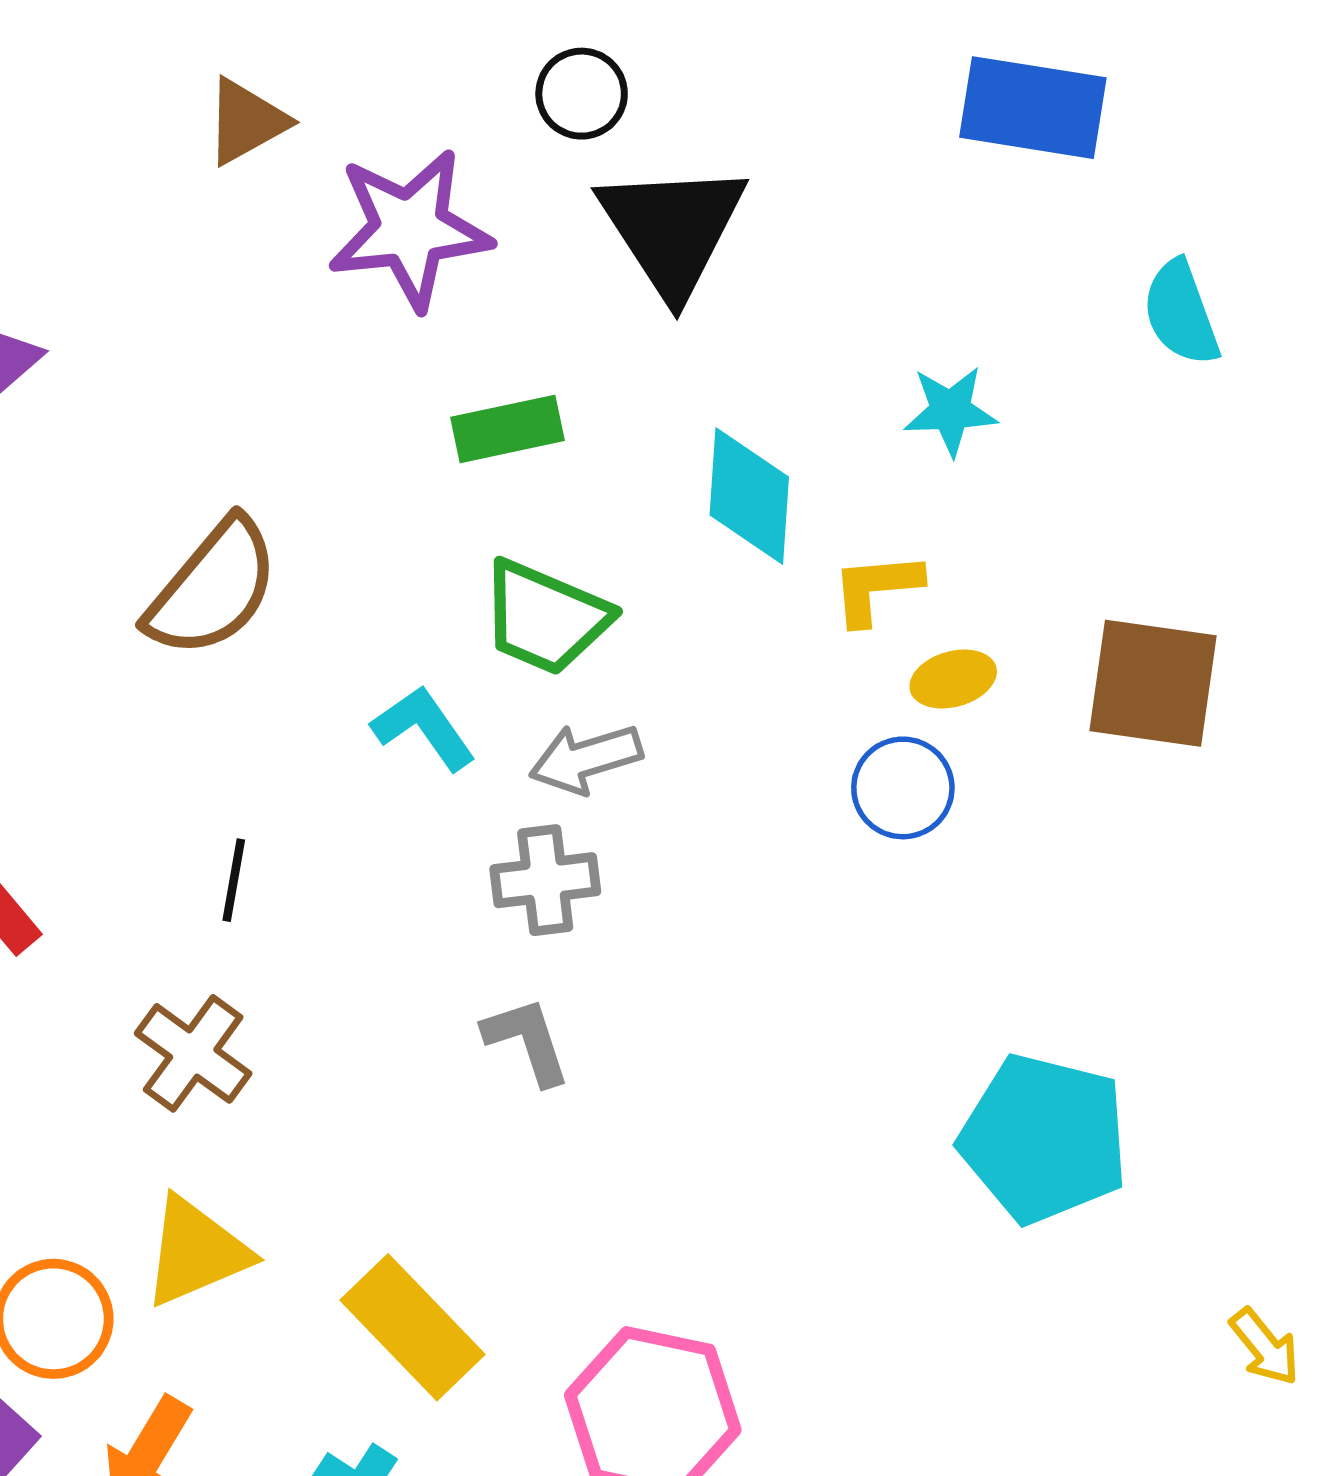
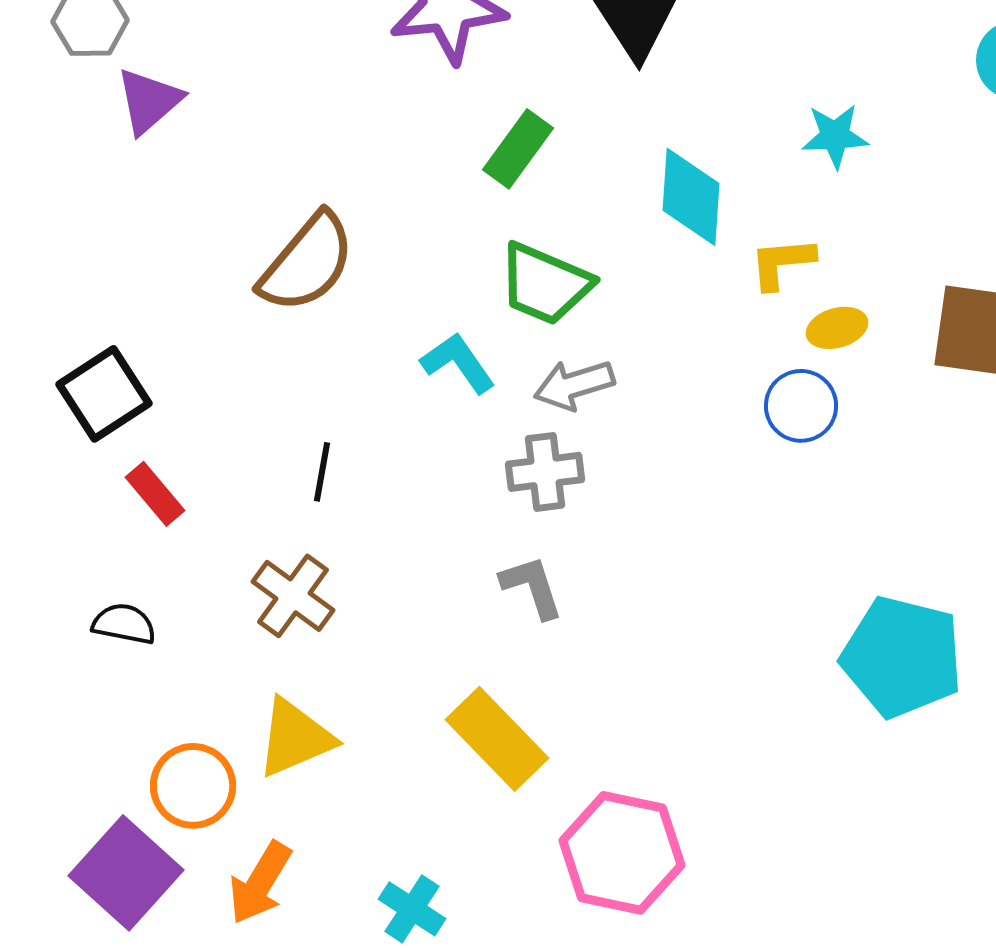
green rectangle: (508, 429) -> (518, 149), turned -42
yellow rectangle: (413, 1327) -> (497, 739), moved

